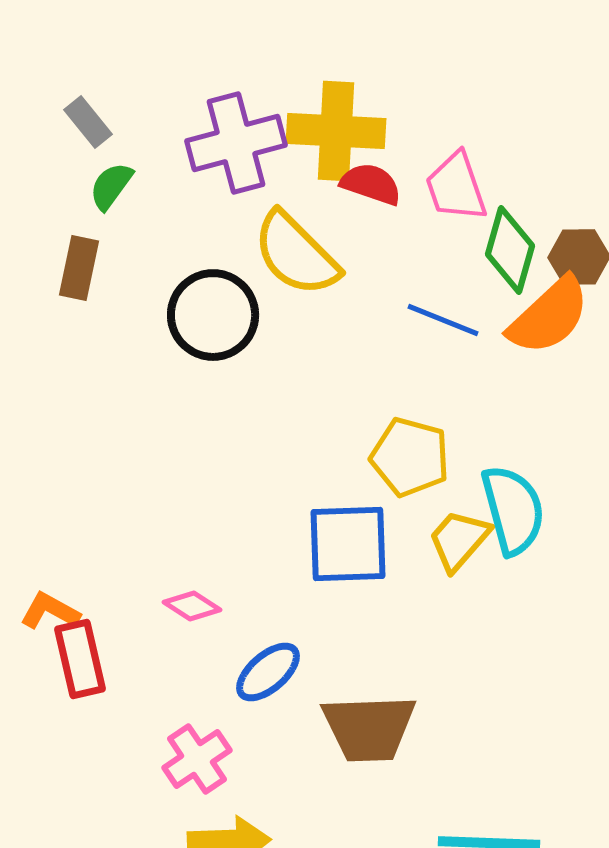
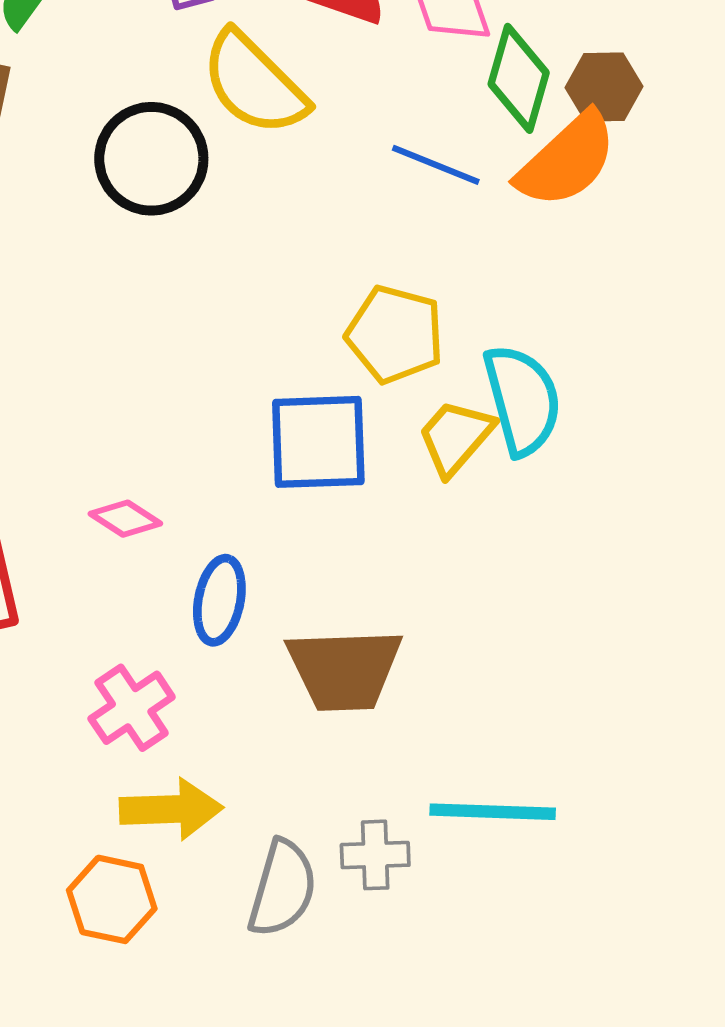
blue ellipse: (268, 672) -> (219, 600), turned -38

